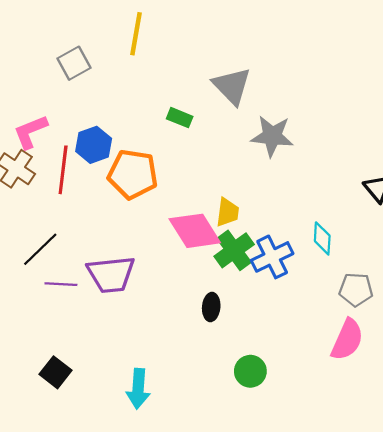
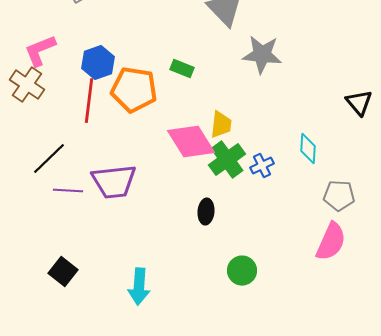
green rectangle: (180, 118) -> (182, 69), moved
red line: (63, 170) -> (89, 101), moved
blue cross: (272, 257) -> (262, 166), size x0.6

